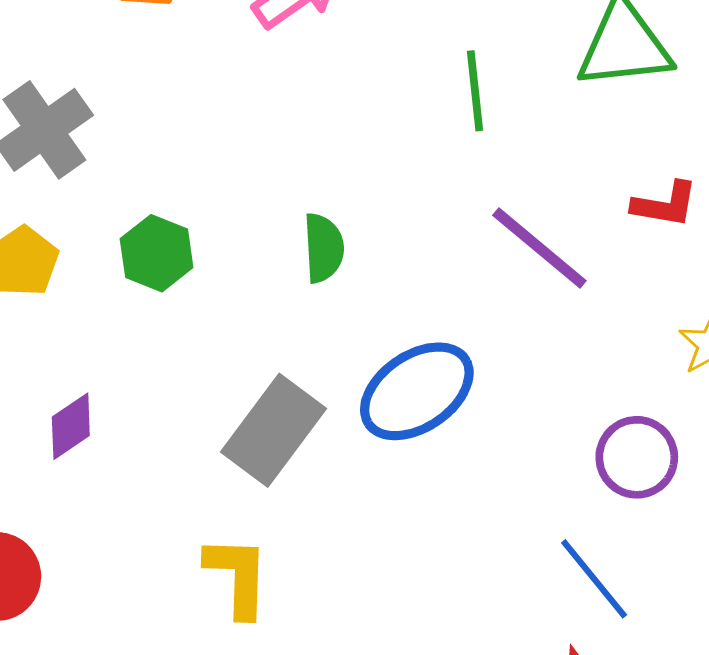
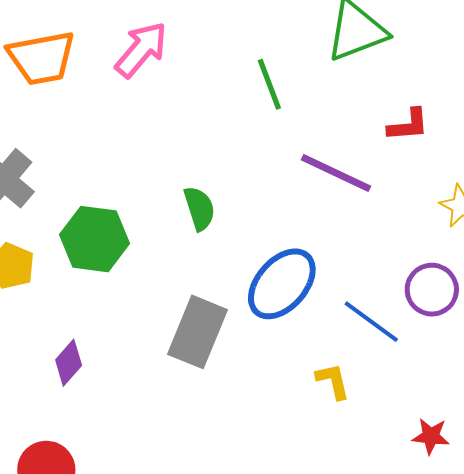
green hexagon: (157, 253) -> (95, 239), size x1.4
yellow L-shape: (237, 576) -> (333, 381), moved, size x0.7
blue line: (594, 579) -> (371, 322), moved

